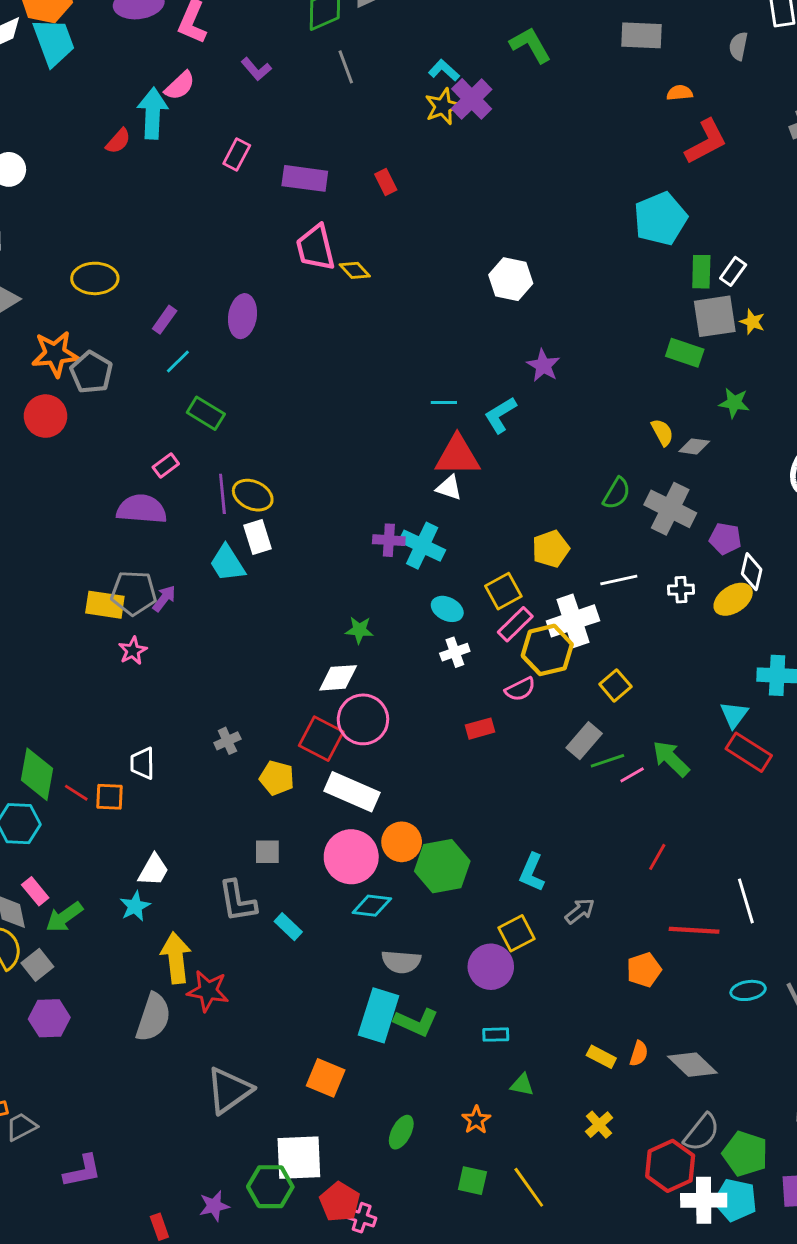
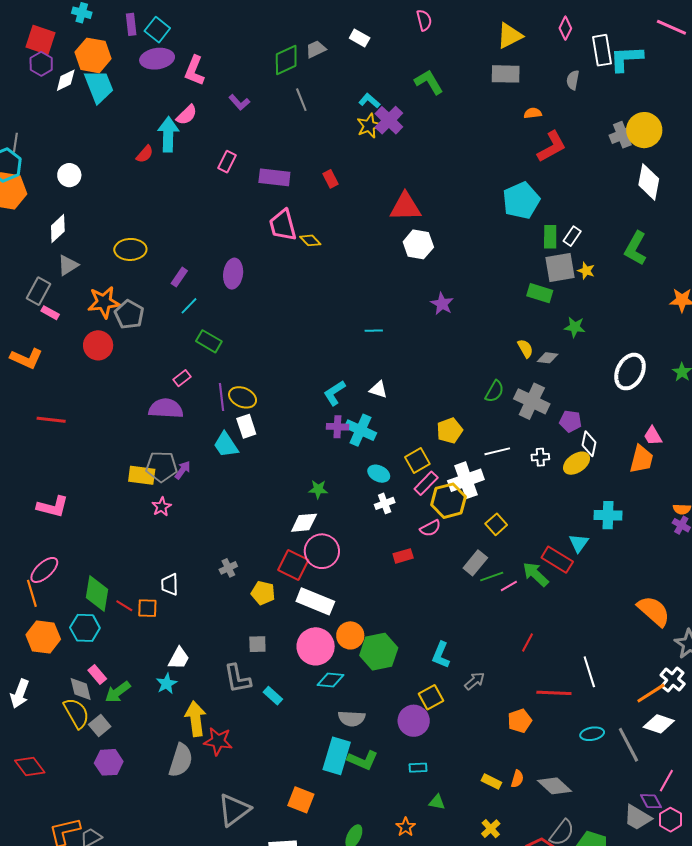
cyan L-shape: (500, 415) -> (334, 393), moved
red triangle: (457, 456) -> (405, 207), moved
red rectangle: (749, 752) -> (557, 560), moved

